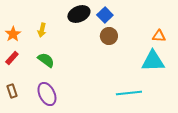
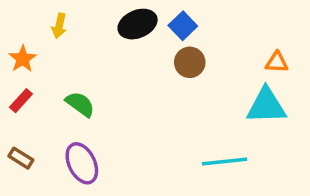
yellow arrow: (42, 30) -> (59, 26), moved
brown rectangle: (12, 91) -> (21, 158), turned -40

